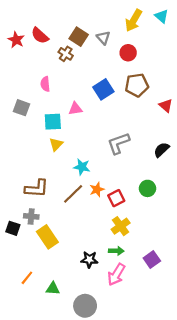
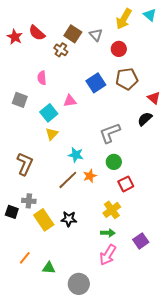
cyan square: (53, 122) -> (49, 113), turned -36
black semicircle: (162, 150) -> (145, 119), moved
brown L-shape: (37, 188) -> (25, 164), moved, turned -70
green circle: (148, 188) -> (114, 162), moved
red square: (116, 198) -> (126, 184), moved
black star: (89, 259) -> (69, 219), moved

